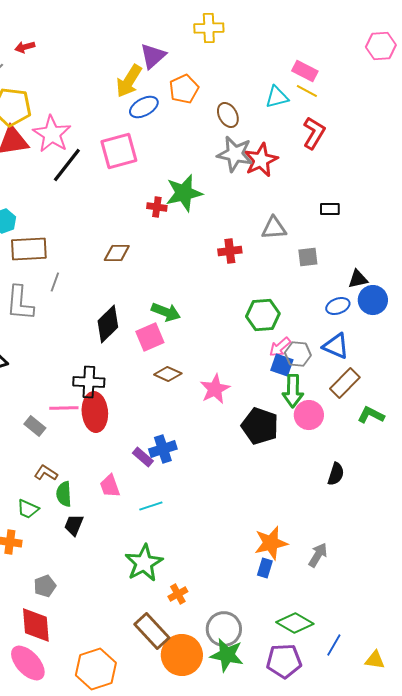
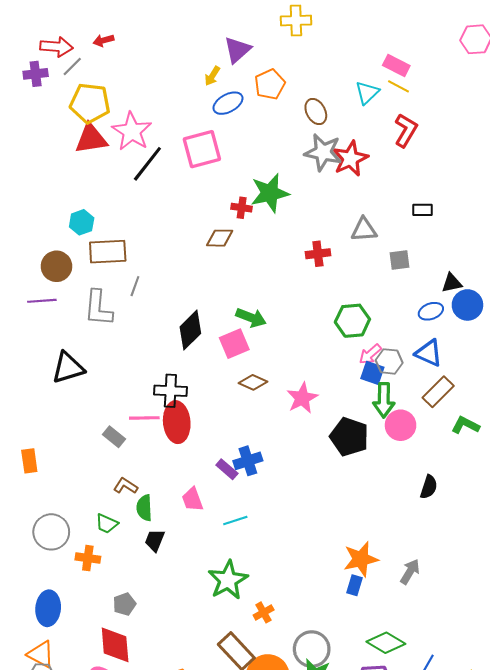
yellow arrow: (129, 81) -> (212, 76), size x0.6
cyan triangle: (277, 97) -> (367, 93), turned -30
brown diamond: (117, 253) -> (220, 238), moved

